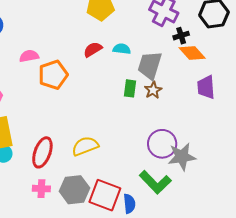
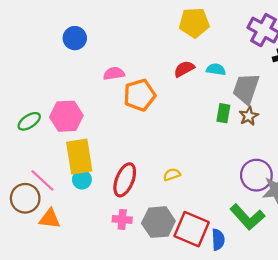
yellow semicircle: (85, 146) -> (172, 175), size x0.6

